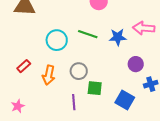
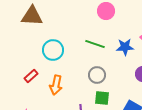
cyan circle: (57, 40) -> (53, 50), moved
gray circle: (79, 71) -> (97, 75), moved

